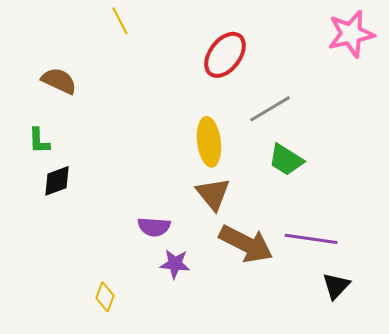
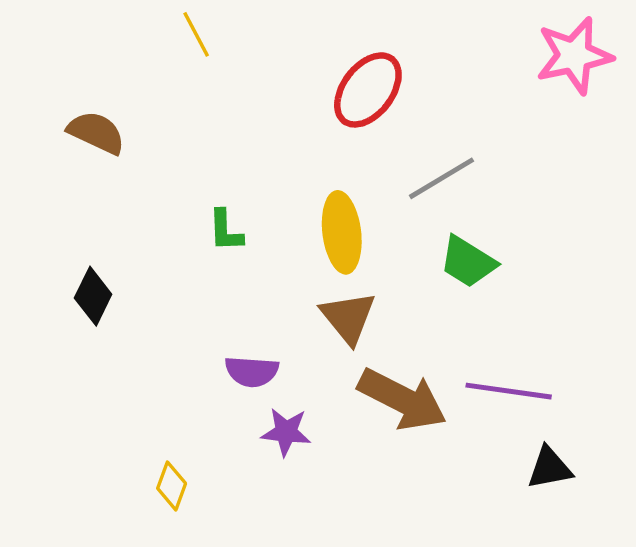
green L-shape: (39, 141) -> (226, 231), moved
black diamond: (57, 181) -> (93, 296), turned -44
black triangle: (336, 286) -> (550, 468), turned 36

